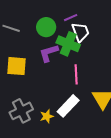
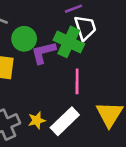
green circle: (46, 27) -> (24, 39), moved
yellow star: (47, 116) -> (37, 120), moved

